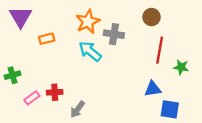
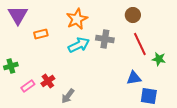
gray cross: (114, 34) -> (105, 39), moved
red line: (160, 50) -> (140, 44), turned -35
cyan arrow: (90, 51) -> (79, 45), turned 115
red cross: (55, 92) -> (48, 81), turned -32

